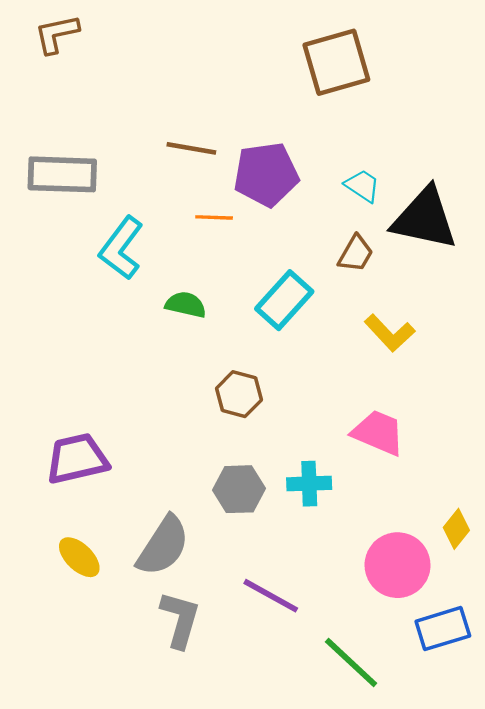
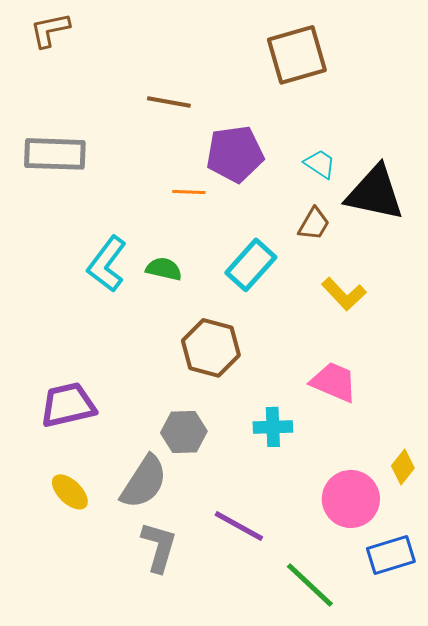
brown line: (191, 148) -> (169, 102), moved
cyan L-shape: (121, 248) -> (107, 264), moved
brown hexagon: (239, 394) -> (211, 348), size x1.4
gray hexagon: (239, 489) -> (184, 432), moved

